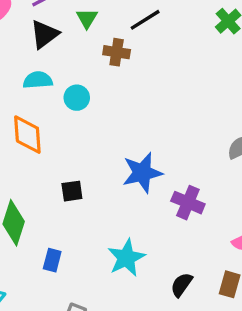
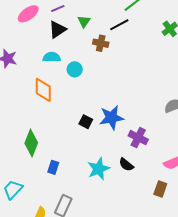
black square: (72, 191) -> (86, 122), moved, turned 32
black semicircle: (182, 285) -> (126, 165), moved, turned -91

